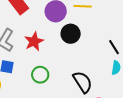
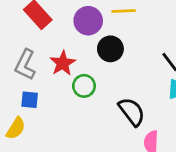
green circle: (40, 75) -> (84, 86), moved

